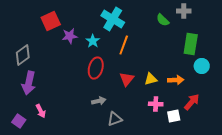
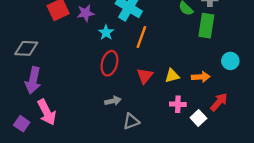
purple star: (70, 36) -> (86, 13), moved
green rectangle: (191, 44) -> (206, 26), moved
gray diamond: (23, 55) -> (26, 48), turned 40
pink arrow: (41, 111) -> (47, 112), size x1.6
white square: (174, 116) -> (198, 118), turned -32

